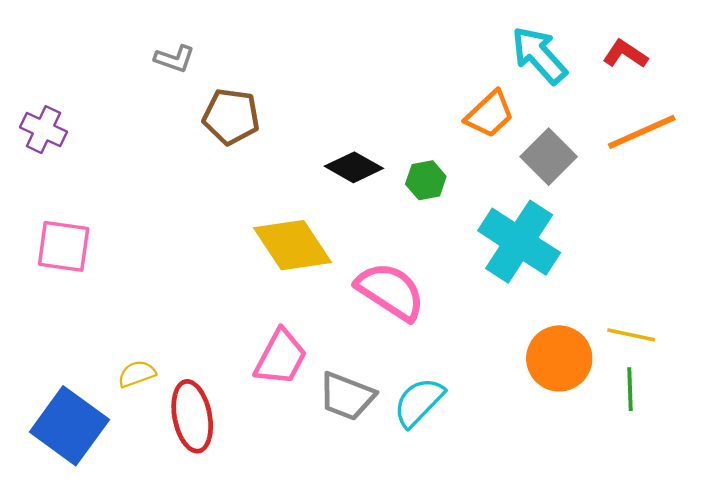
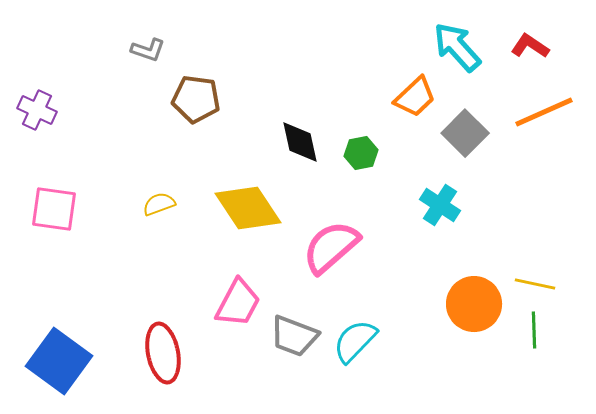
black diamond: (354, 167) -> (300, 142), turned 48
cyan cross: (519, 242) -> (440, 205), size x0.6
pink semicircle: (390, 291) -> (331, 247), turned -74
yellow semicircle: (137, 374) -> (159, 204), moved

